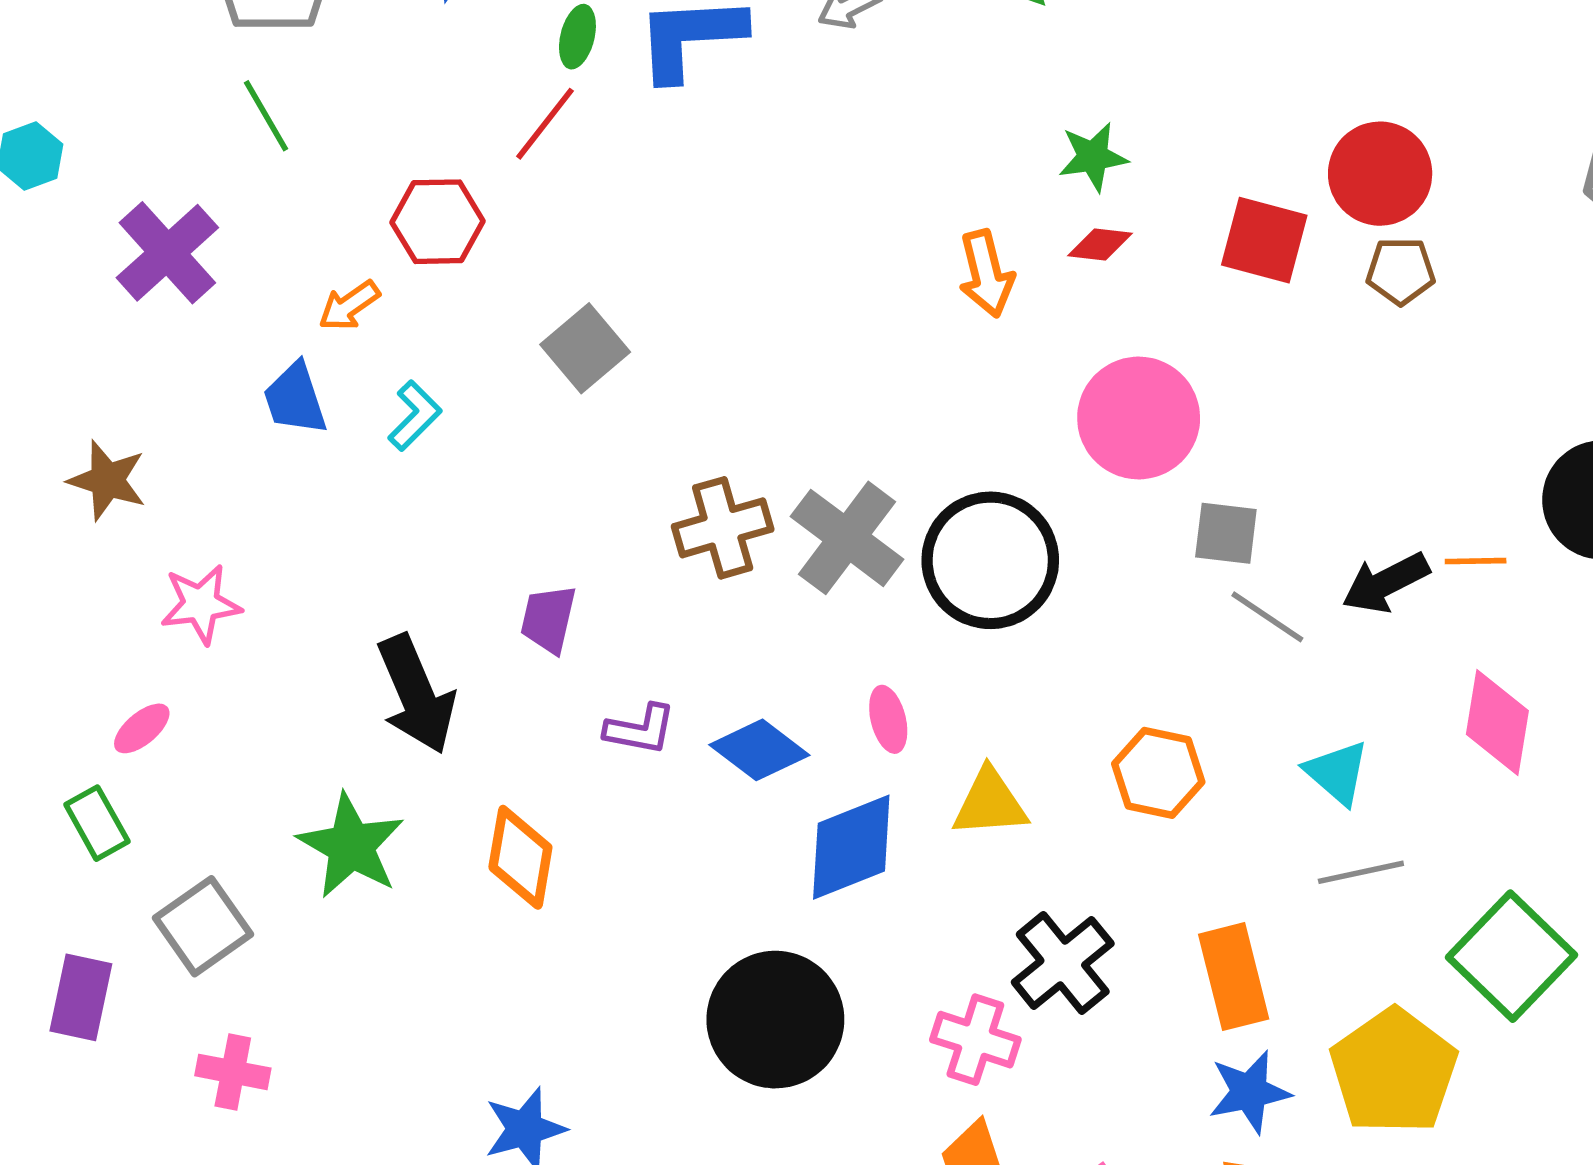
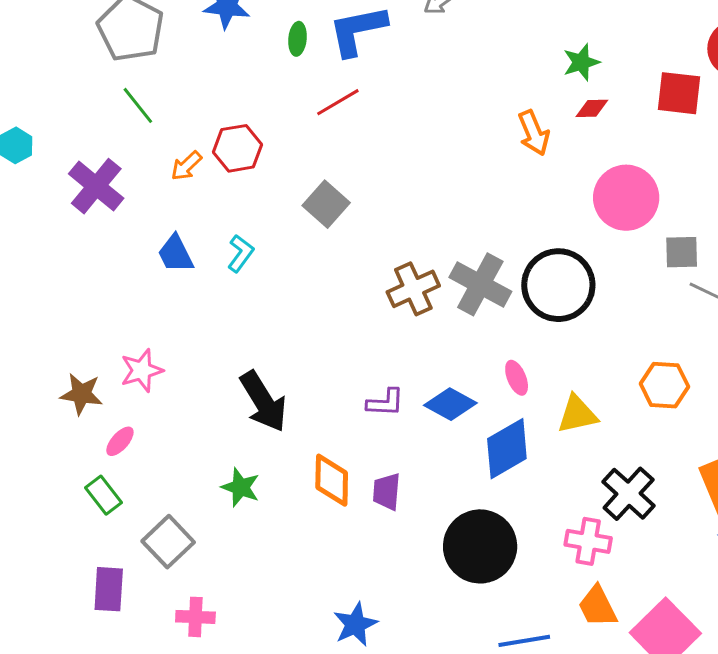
red line: (545, 124) -> (338, 102), moved, turned 30
orange arrow: (349, 306) -> (186, 166), moved
brown star: (107, 480) -> (81, 394), moved
purple trapezoid: (548, 619) -> (387, 492), moved
green star: (351, 846) -> (241, 487), size x0.7

